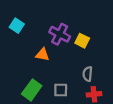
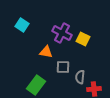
gray semicircle: (88, 74) -> (80, 77), moved
gray square: (61, 90) -> (63, 67), moved

